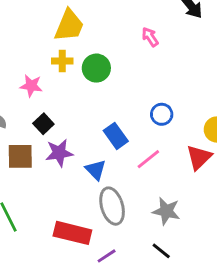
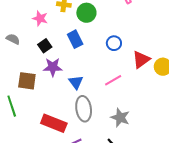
blue circle: (162, 114) -> (114, 43), moved
blue rectangle: (116, 136) -> (75, 39), moved
brown square: (20, 156) -> (27, 81), moved
red triangle: (199, 157) -> (141, 60), moved

